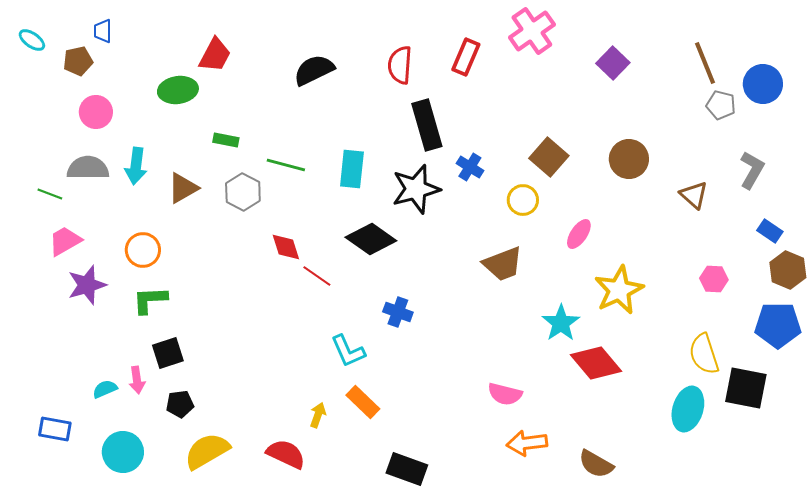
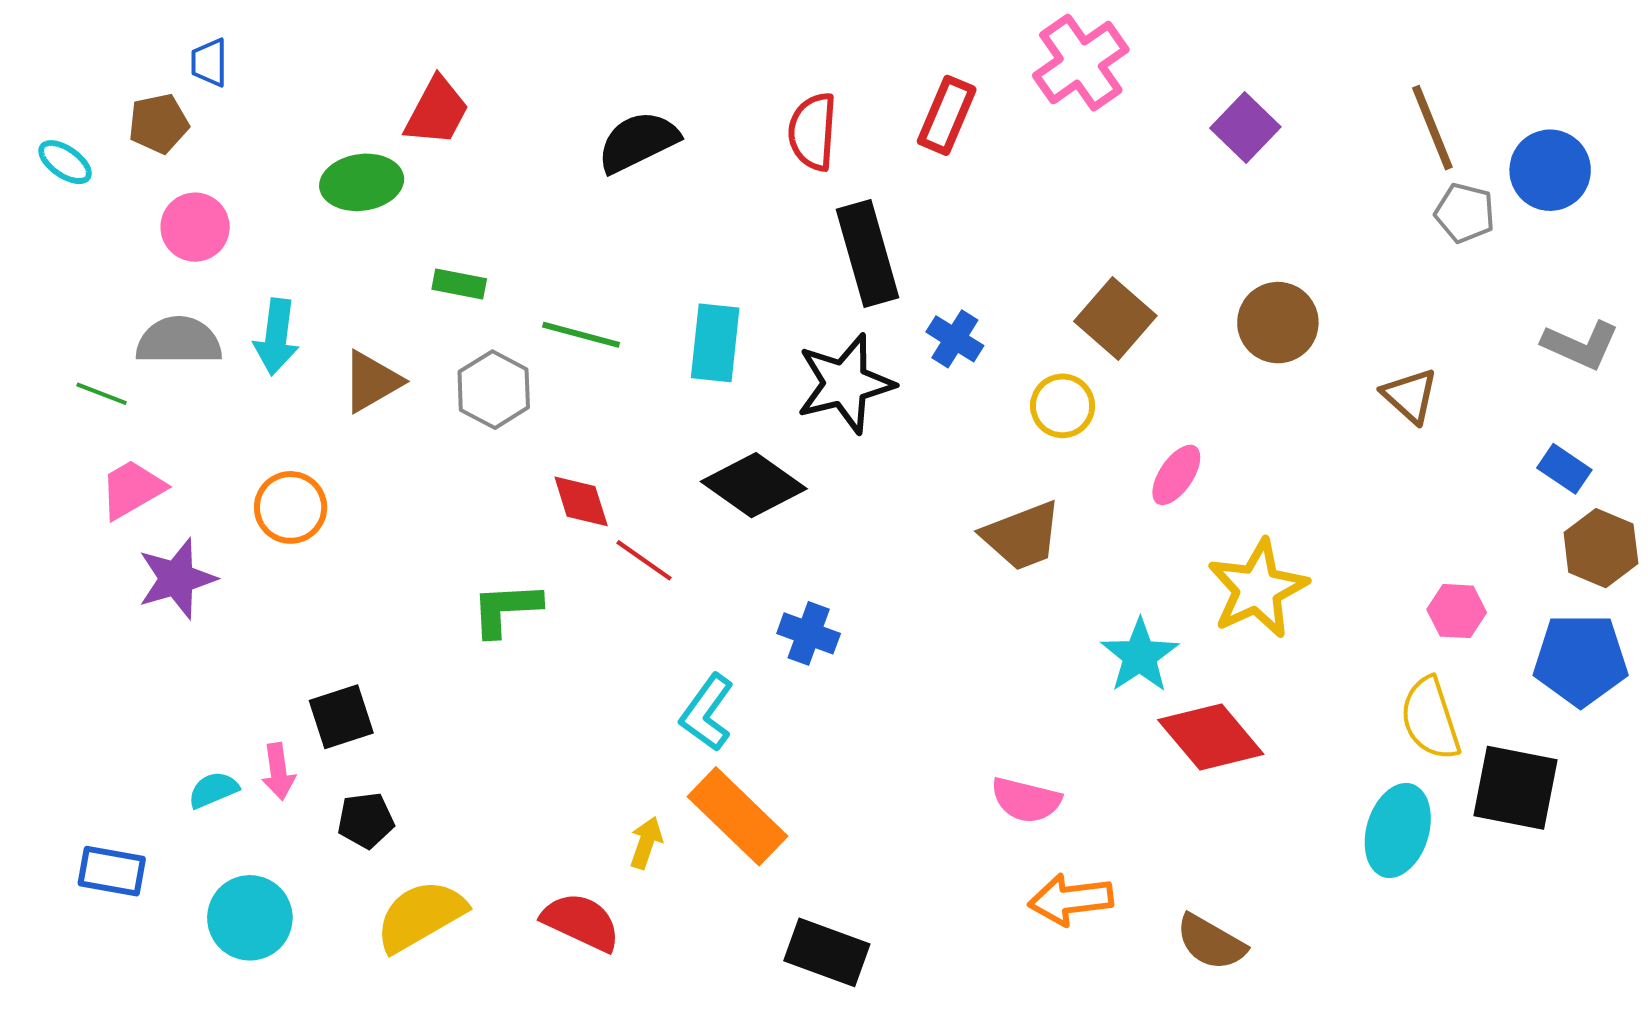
cyan ellipse: (32, 40) -> (65, 162), moved
gray L-shape: (752, 170) -> (1581, 345), moved, turned 84
pink hexagon: (714, 279) -> (1457, 611), moved
green L-shape: (150, 300) -> (506, 609), moved
cyan L-shape: (348, 351) -> (707, 713), turned 60
orange rectangle: (363, 402) -> (737, 816), size x1.4

